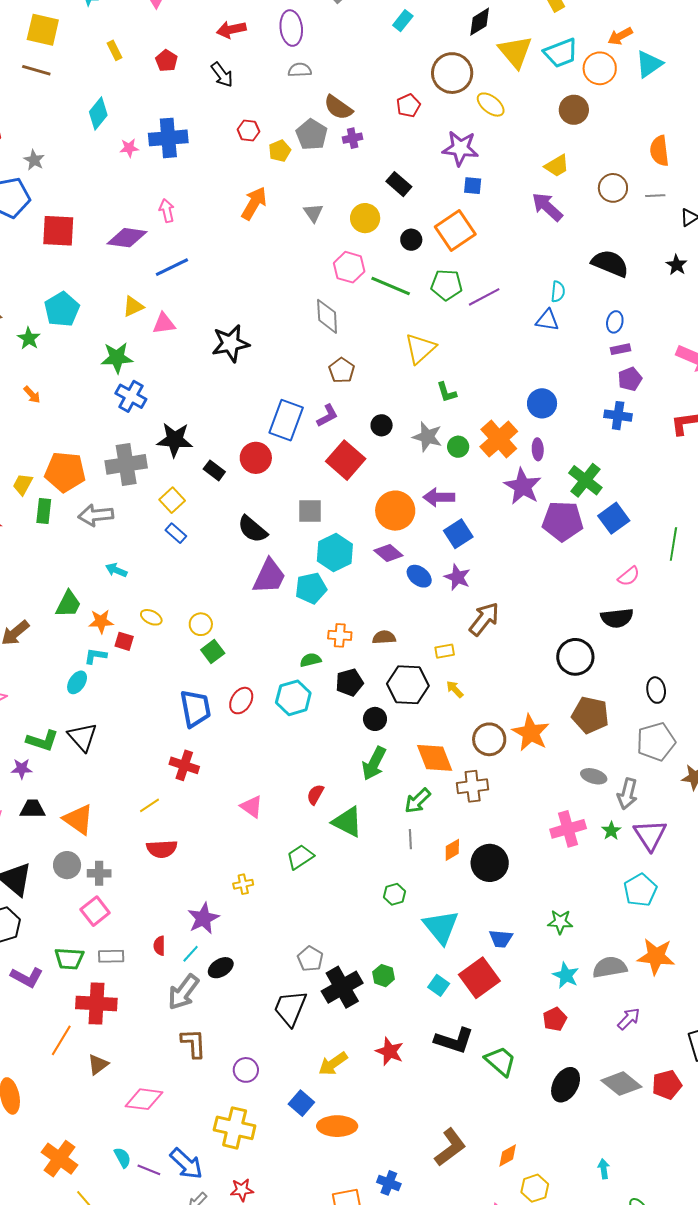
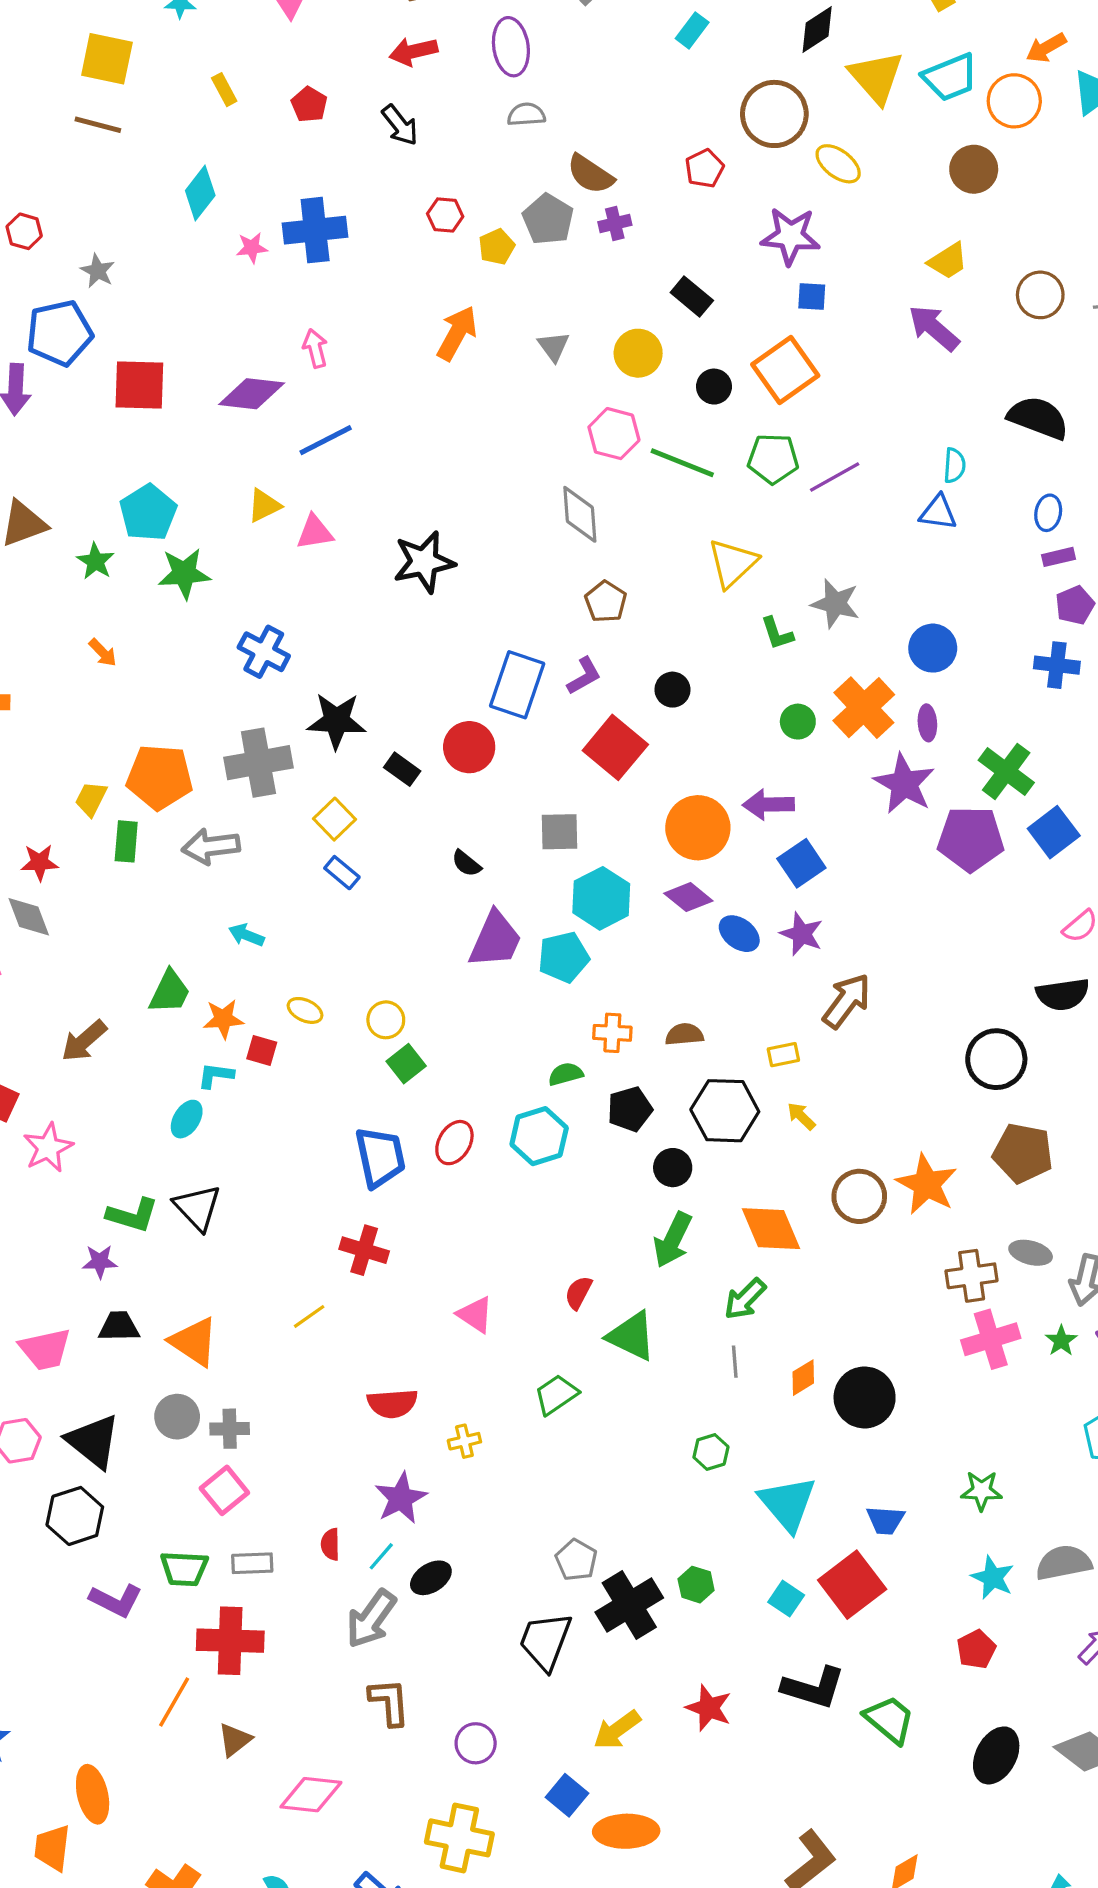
green star: (117, 358) -> (184, 573), moved
gray star: (427, 437) -> (835, 604), moved
black semicircle: (252, 529) -> (466, 863), size x0.6
brown cross: (473, 786) -> (972, 1276), moved
red semicircle: (162, 849) -> (392, 1403), moved

